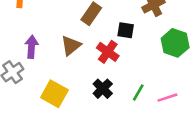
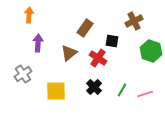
purple arrow: (32, 47) -> (38, 43), moved
yellow square: (54, 94) -> (56, 91), turned -30

